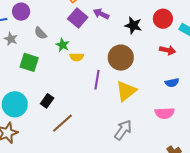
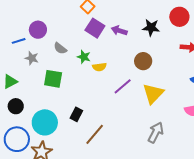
purple arrow: (101, 14) -> (119, 31), moved
brown circle: (121, 58) -> (143, 61), size x0.7
purple line: (97, 80) -> (123, 86), turned 48

